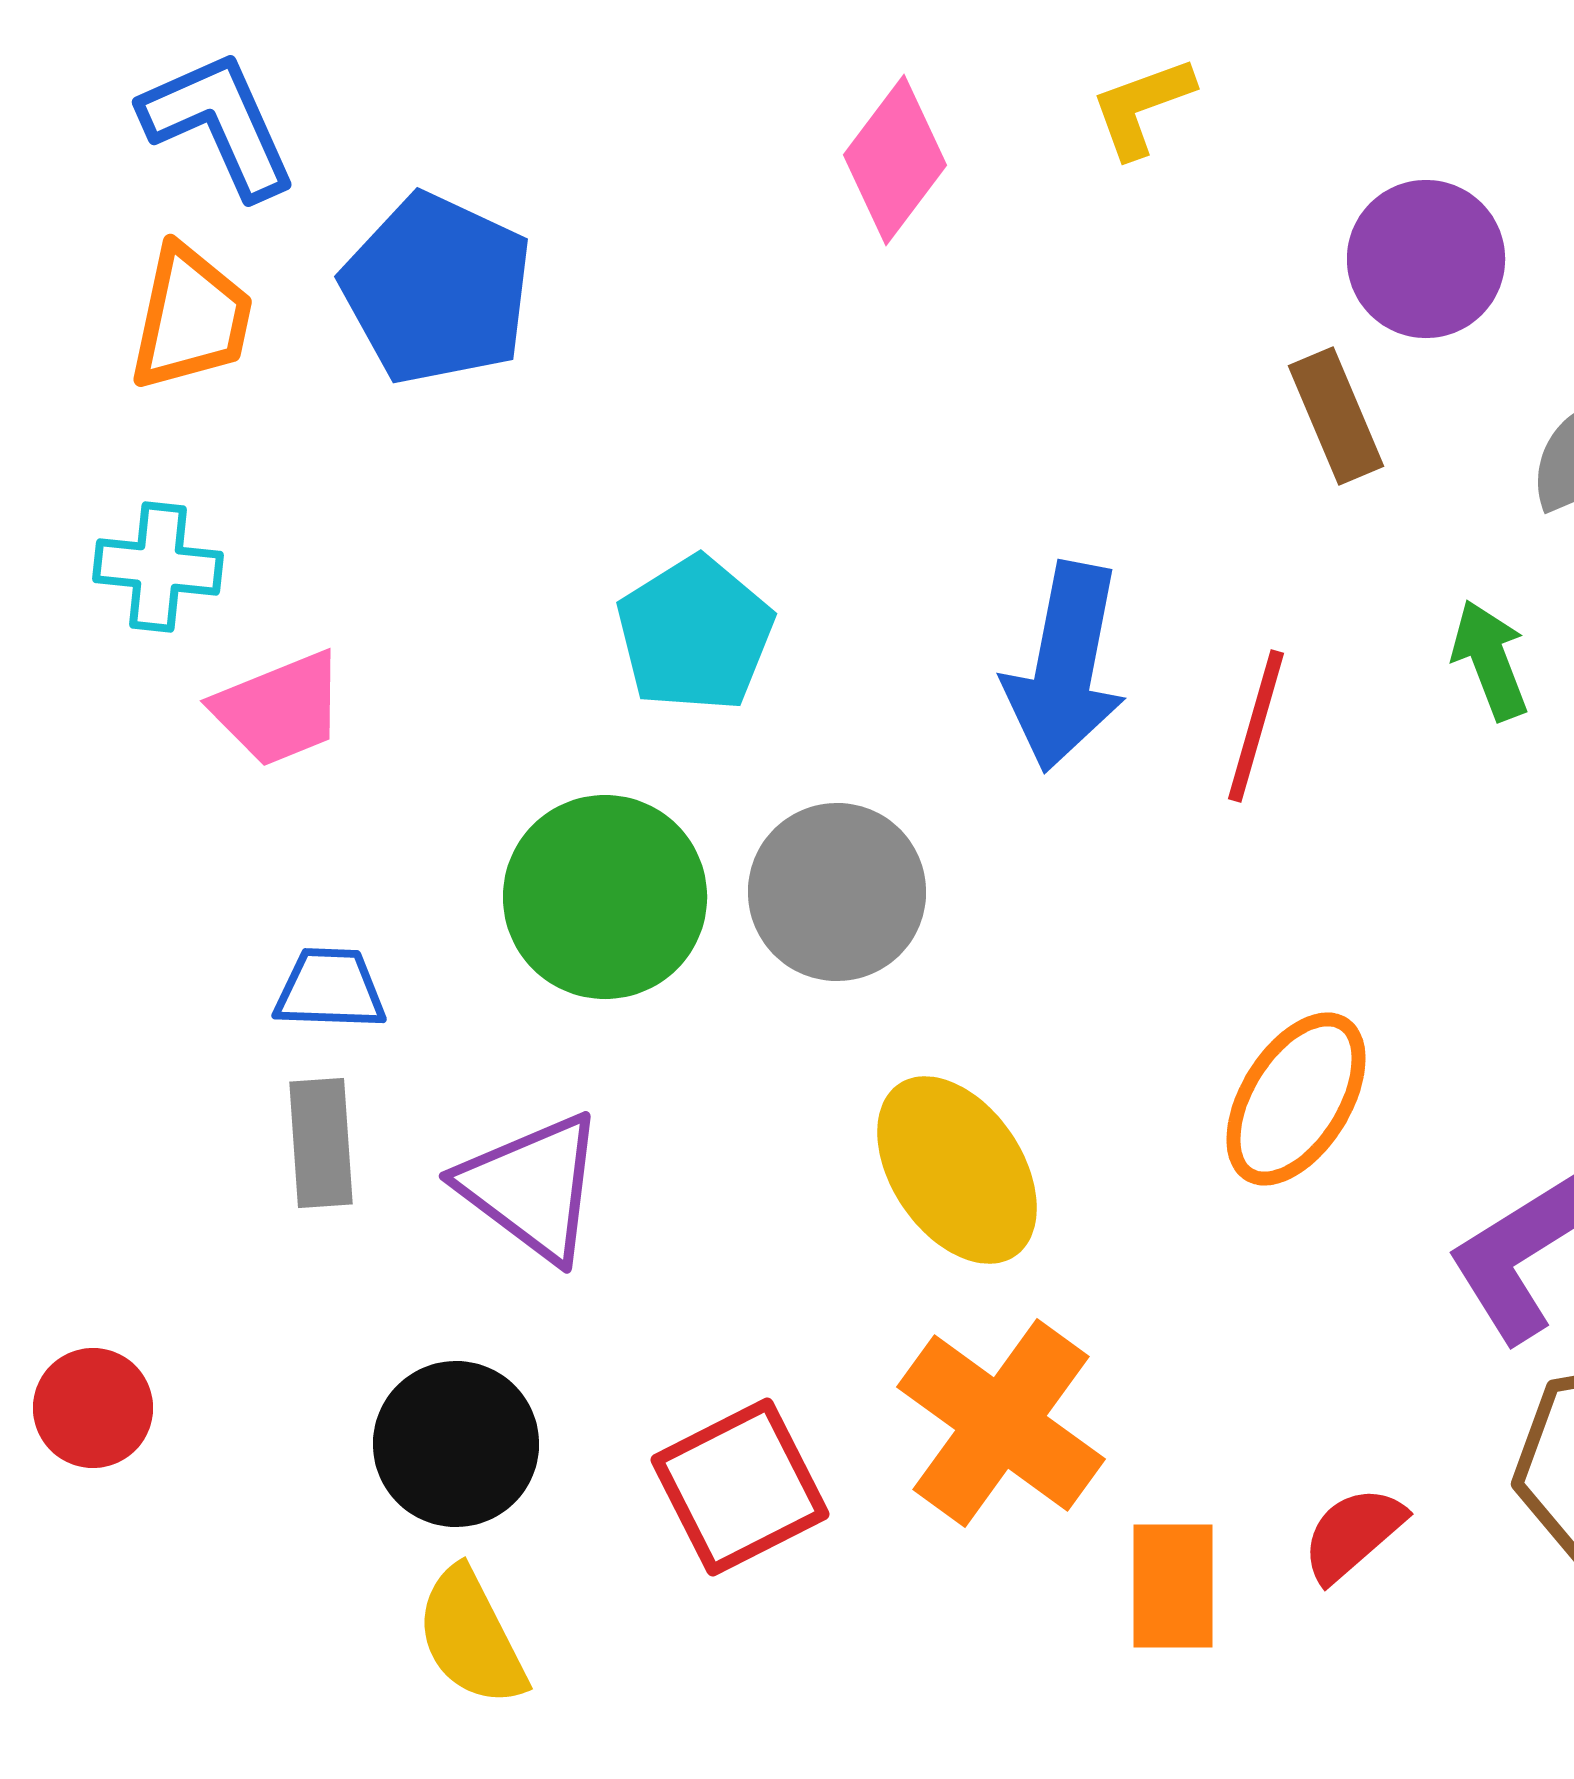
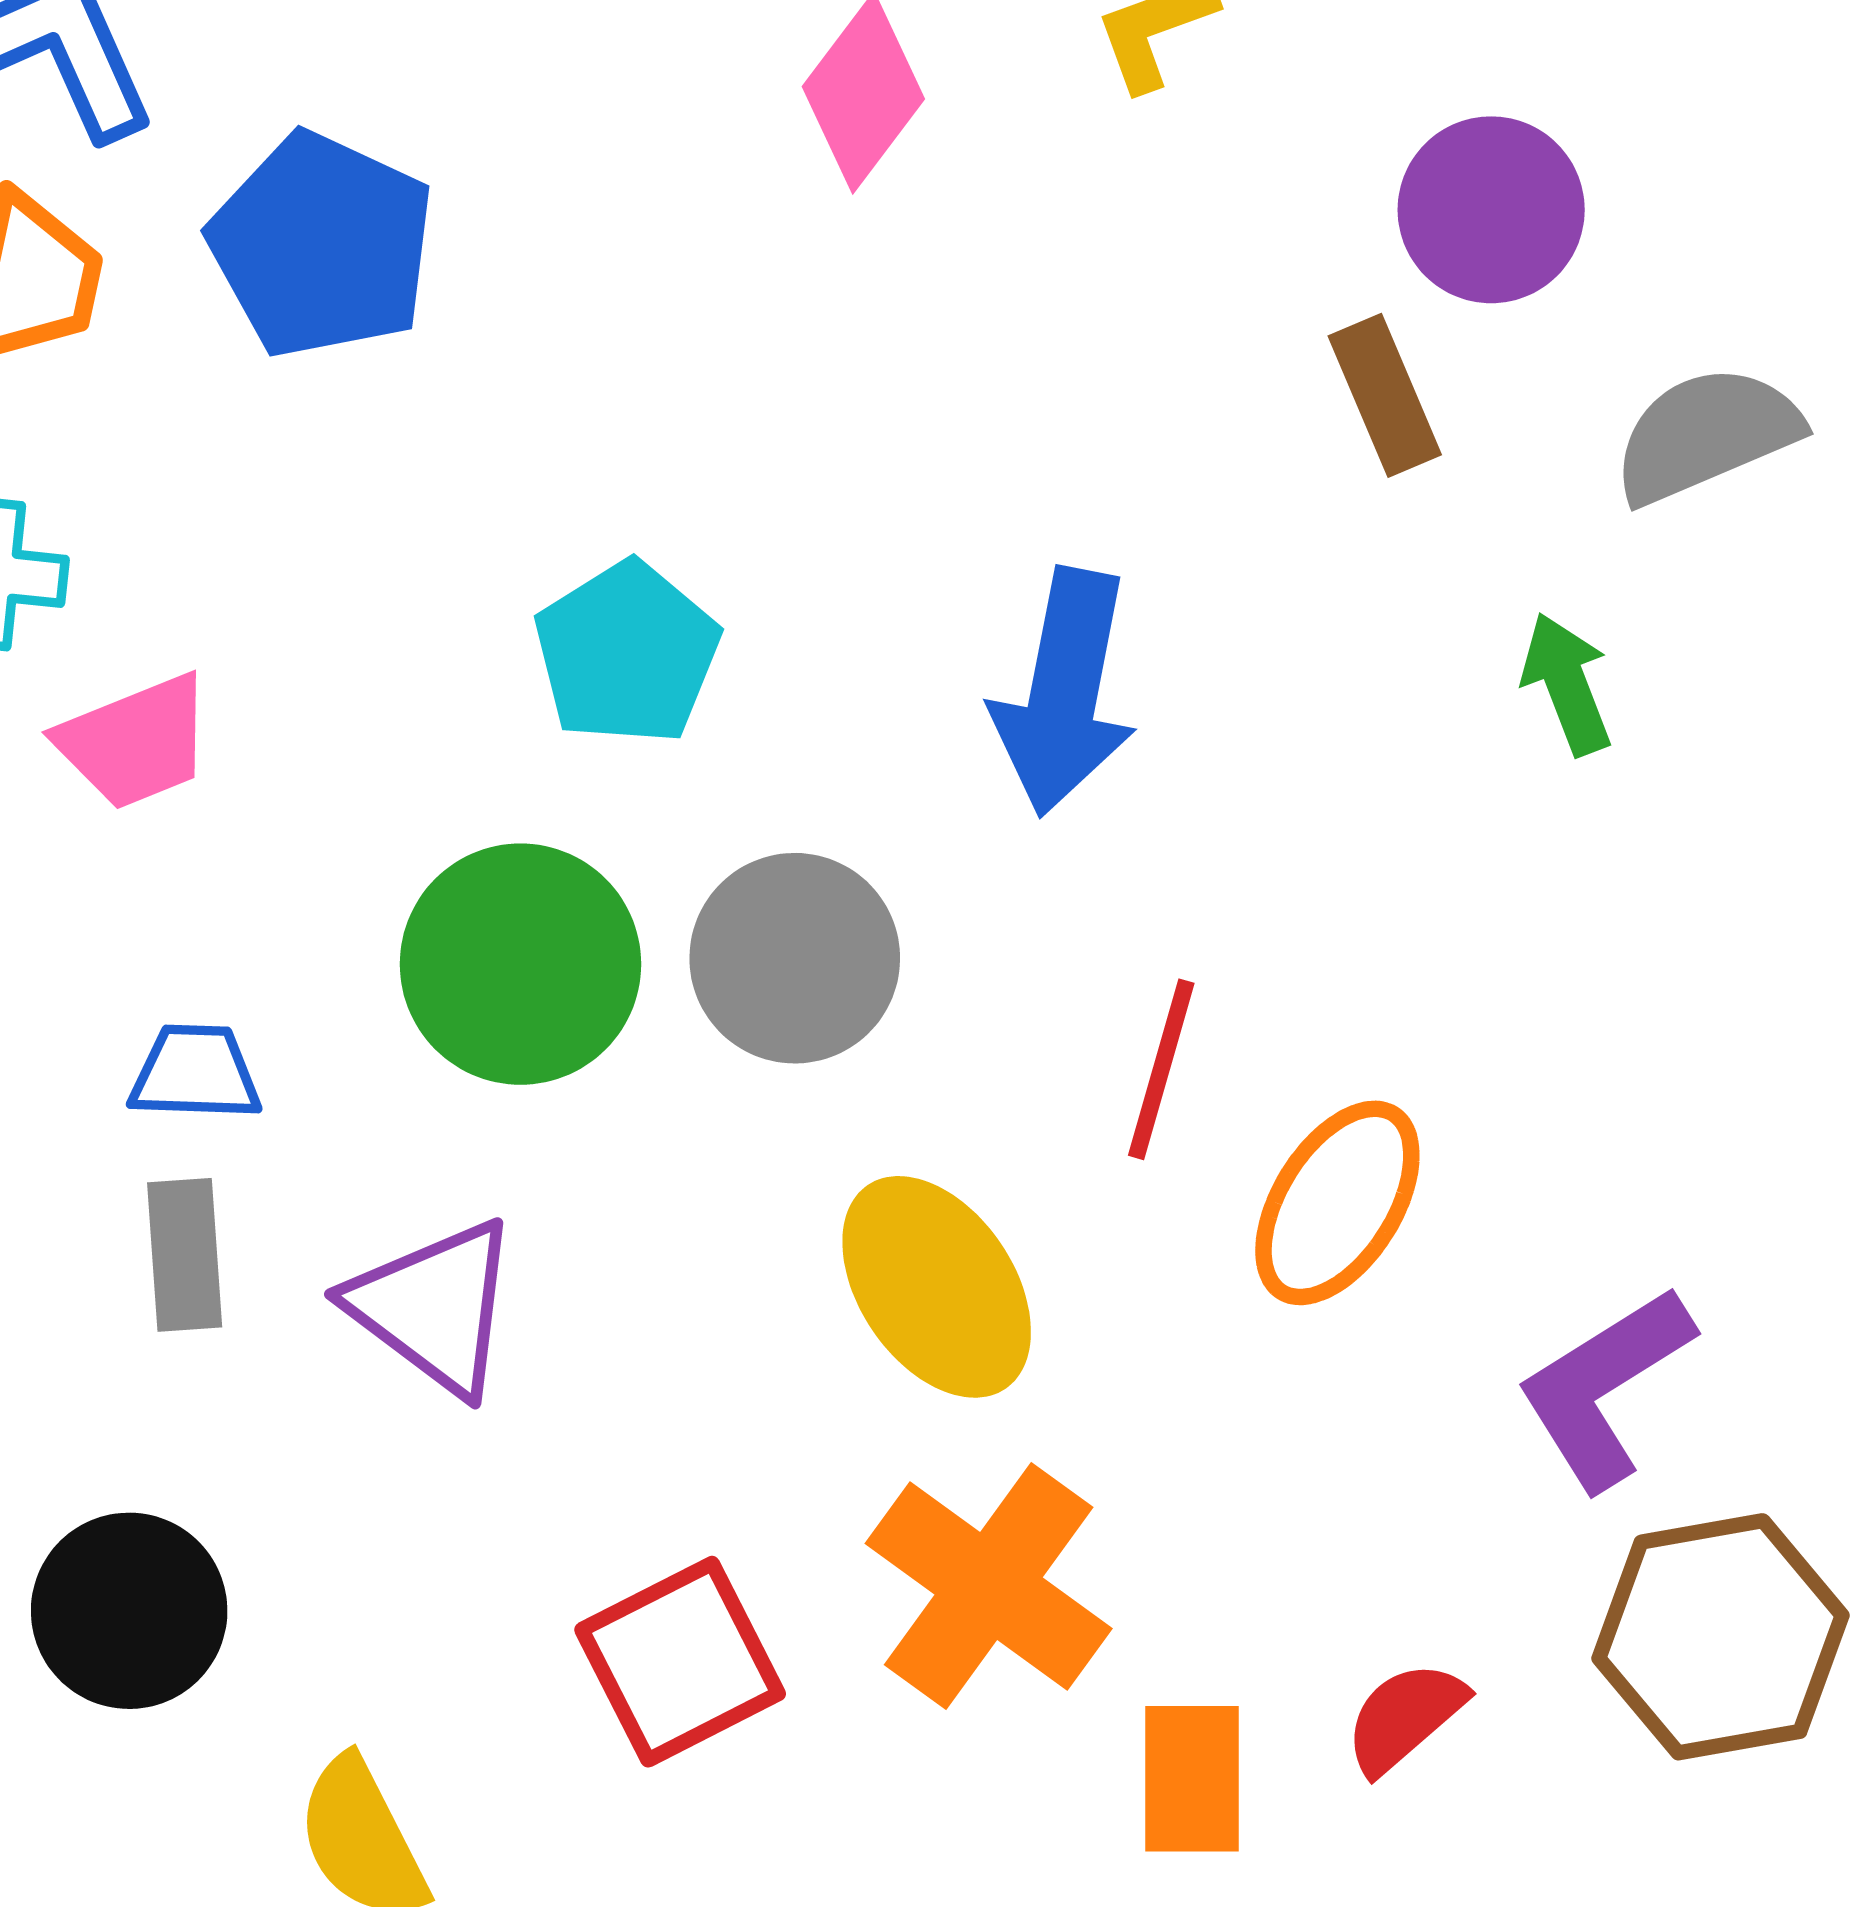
red line: (1256, 726) -> (1161, 1069), moved
black circle: (456, 1444) -> (129, 1611), moved

